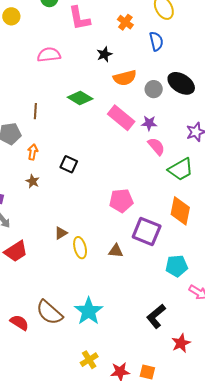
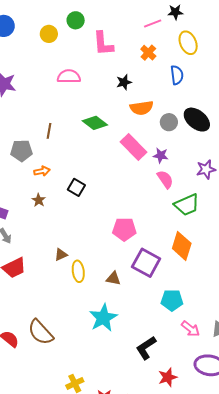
yellow circle: (11, 16) -> (49, 34), moved
orange arrow: (33, 152) -> (42, 171), turned 63
cyan star: (89, 311) -> (103, 318), moved

